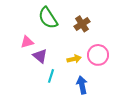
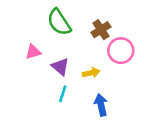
pink circle: (98, 55) -> (121, 51), moved
purple triangle: (40, 56) -> (60, 67), moved

